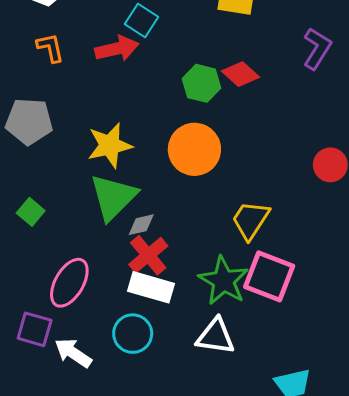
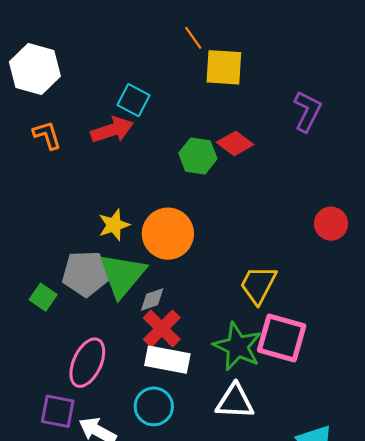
gray pentagon: (29, 121) -> (85, 274), moved
yellow star: (110, 145) -> (114, 225), size x0.7
orange circle: (194, 149) -> (168, 234), moved

